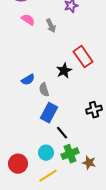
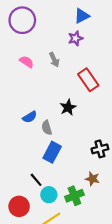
pink semicircle: (28, 20) -> (27, 62), moved
red rectangle: (83, 57) -> (88, 80), moved
black line: (62, 133) -> (36, 180), moved
brown star: (89, 163) -> (92, 179), moved

